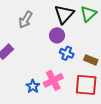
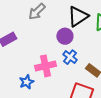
pink cross: (53, 80) -> (46, 66), moved

